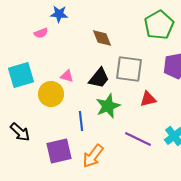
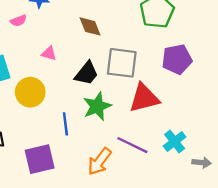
pink triangle: (67, 76) -> (49, 53), moved
red triangle: (148, 99) -> (144, 98), size x1.6
orange arrow: (93, 156) -> (99, 161), moved

